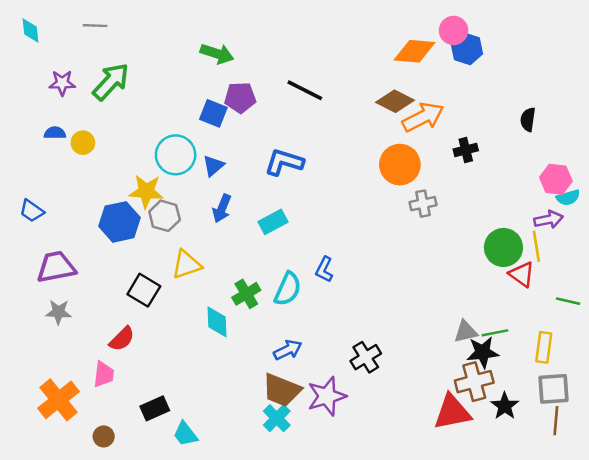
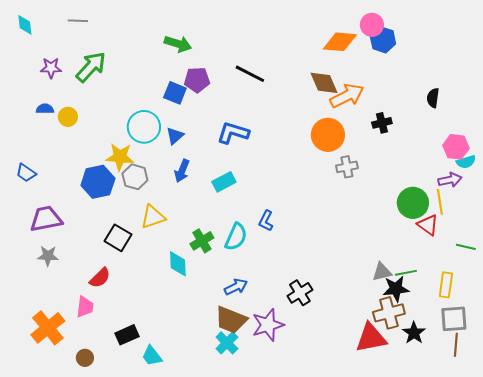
brown diamond: (395, 101) -> (324, 83), turned 40

